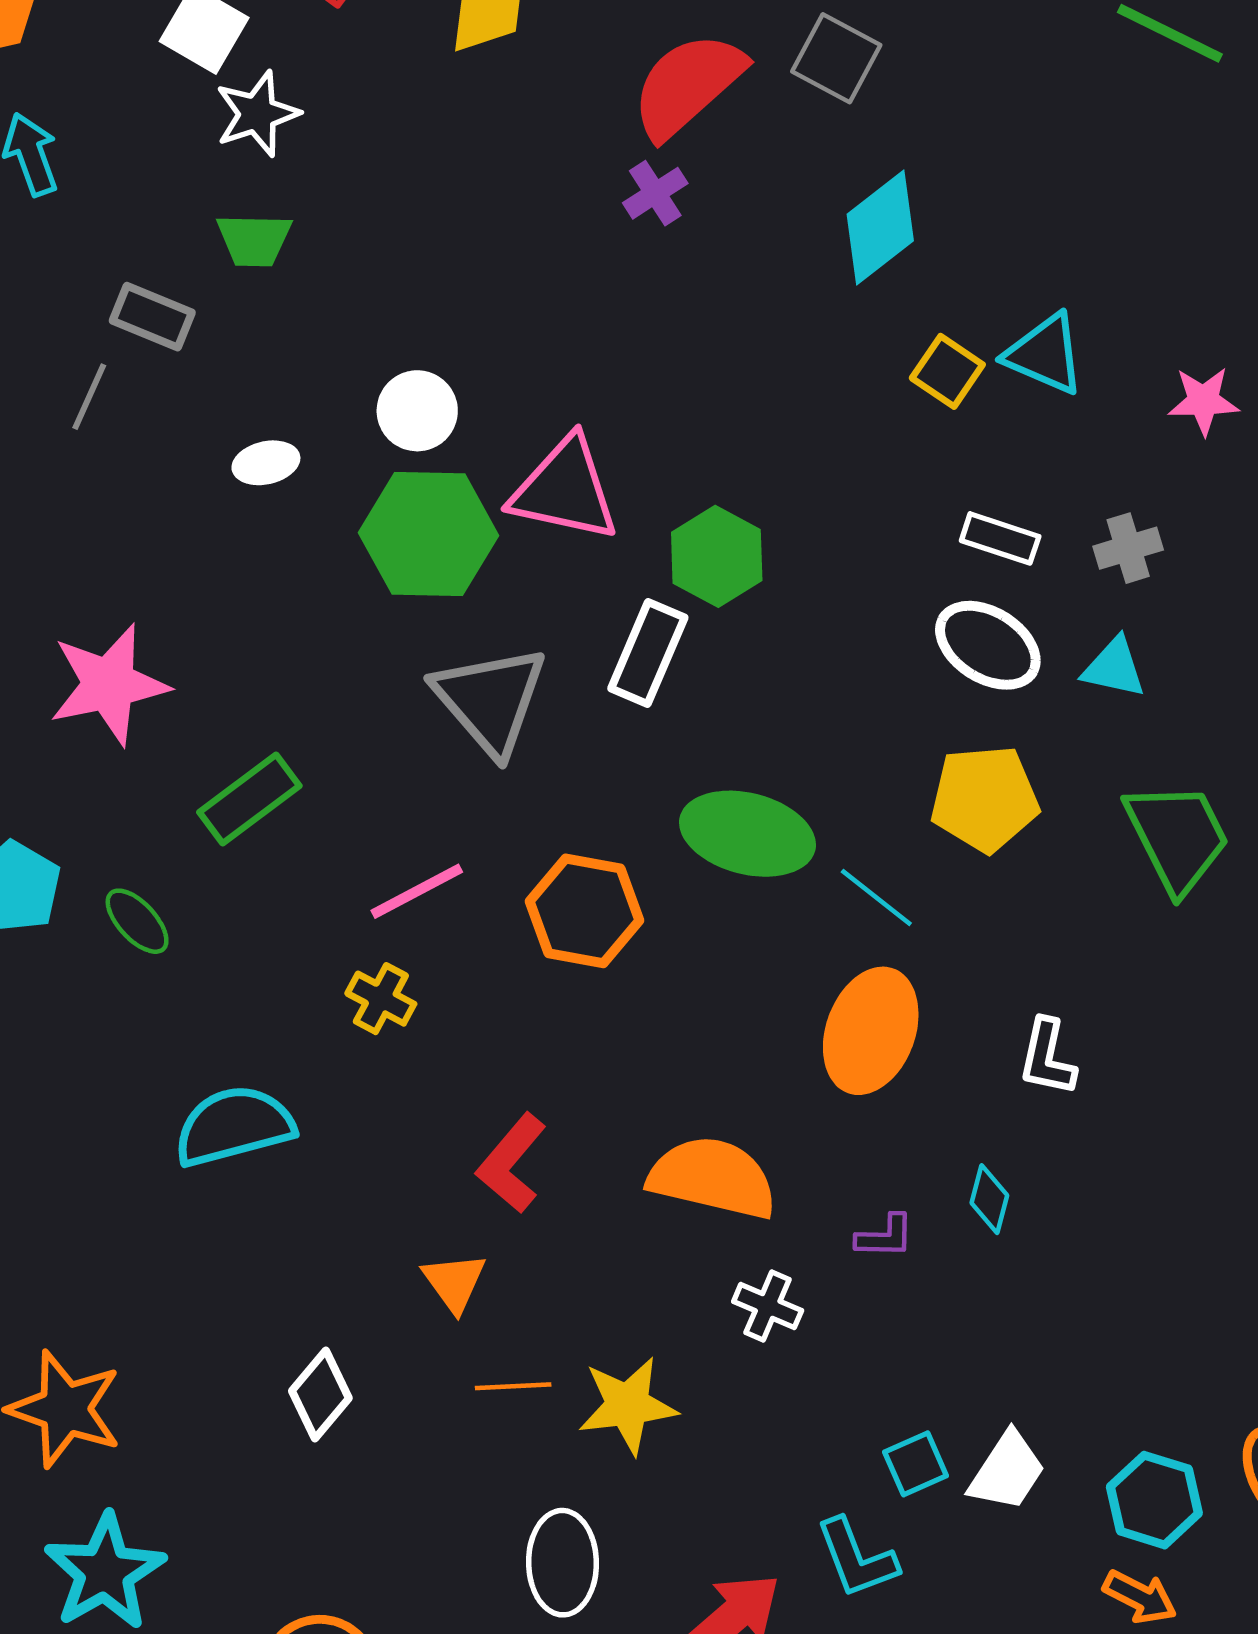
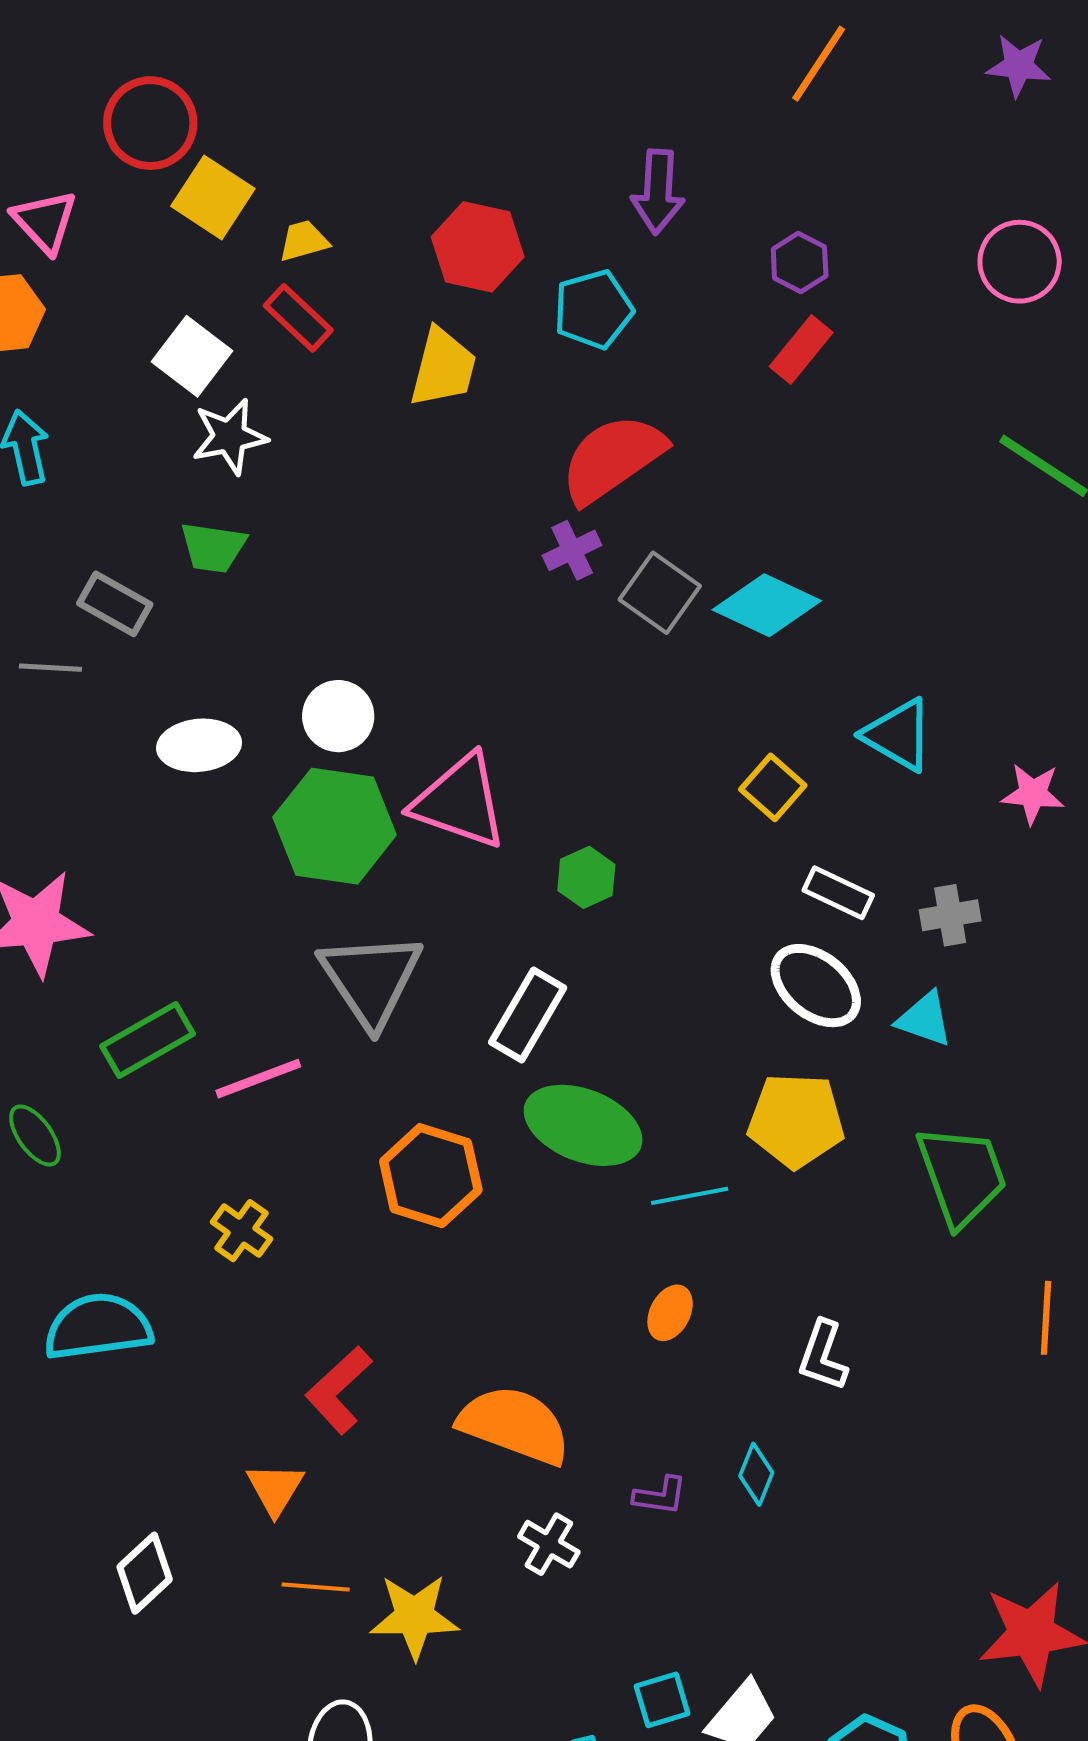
gray square: (836, 58) -> (660, 593), moved
cyan diamond: (880, 228) -> (767, 605), turned 56
yellow square: (947, 371) -> (773, 787), moved
gray line: (89, 397) -> (50, 668), turned 62
white ellipse: (266, 463) -> (199, 745), size x1.4
green hexagon: (717, 556) -> (586, 877), size x0.7
white rectangle: (648, 653) -> (528, 1015), moved
pink line: (417, 891) -> (258, 1079), moved
cyan line: (876, 898) -> (690, 1196), turned -56
orange ellipse: (871, 1031) -> (670, 1313), size x0.5

